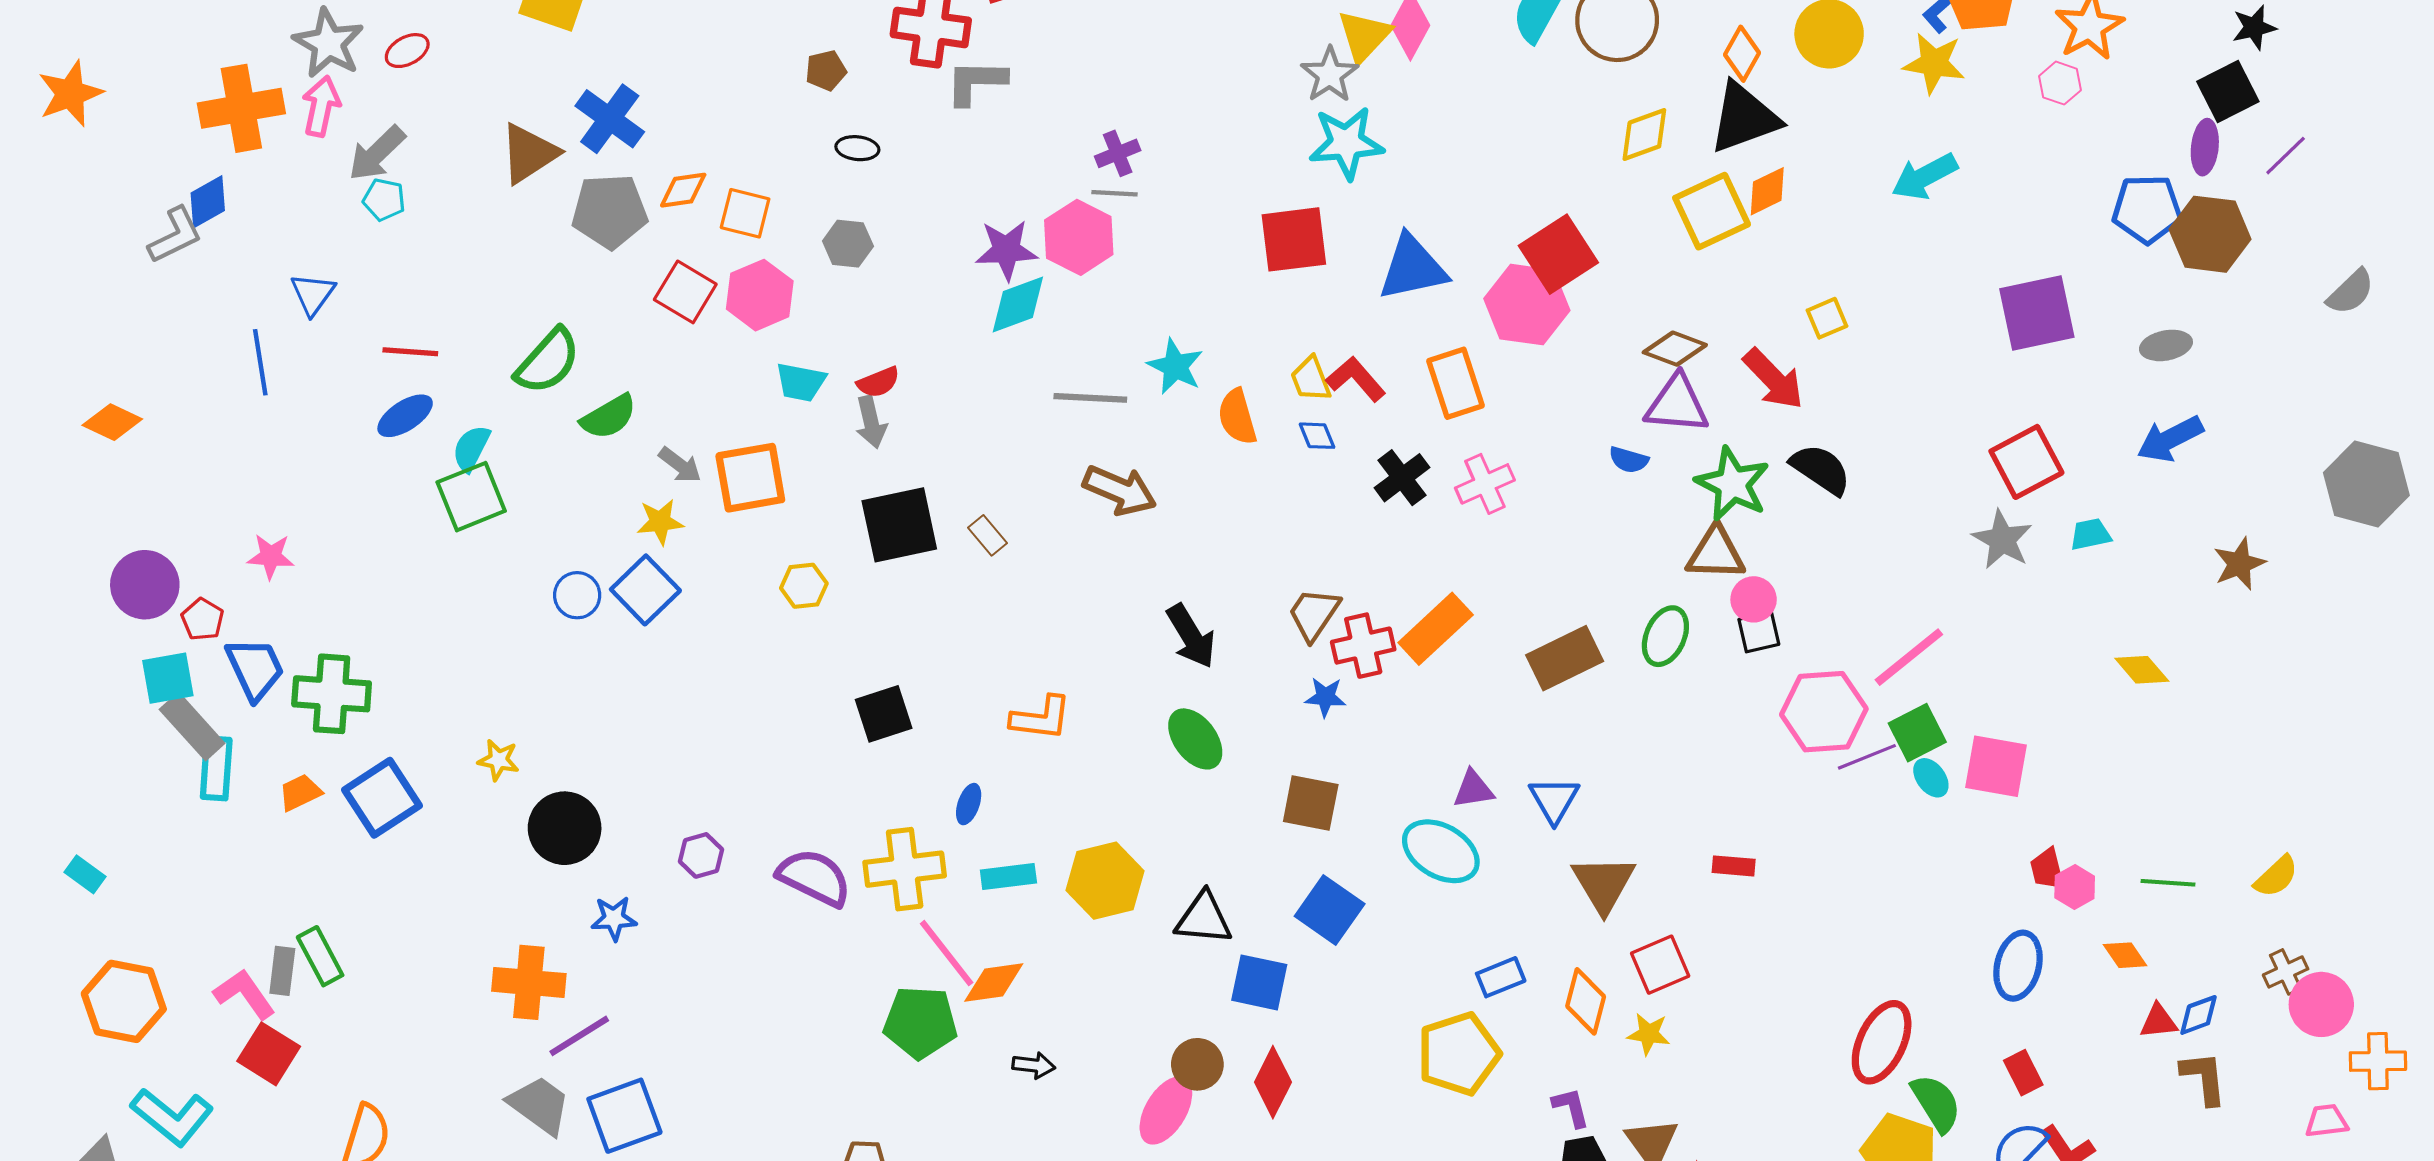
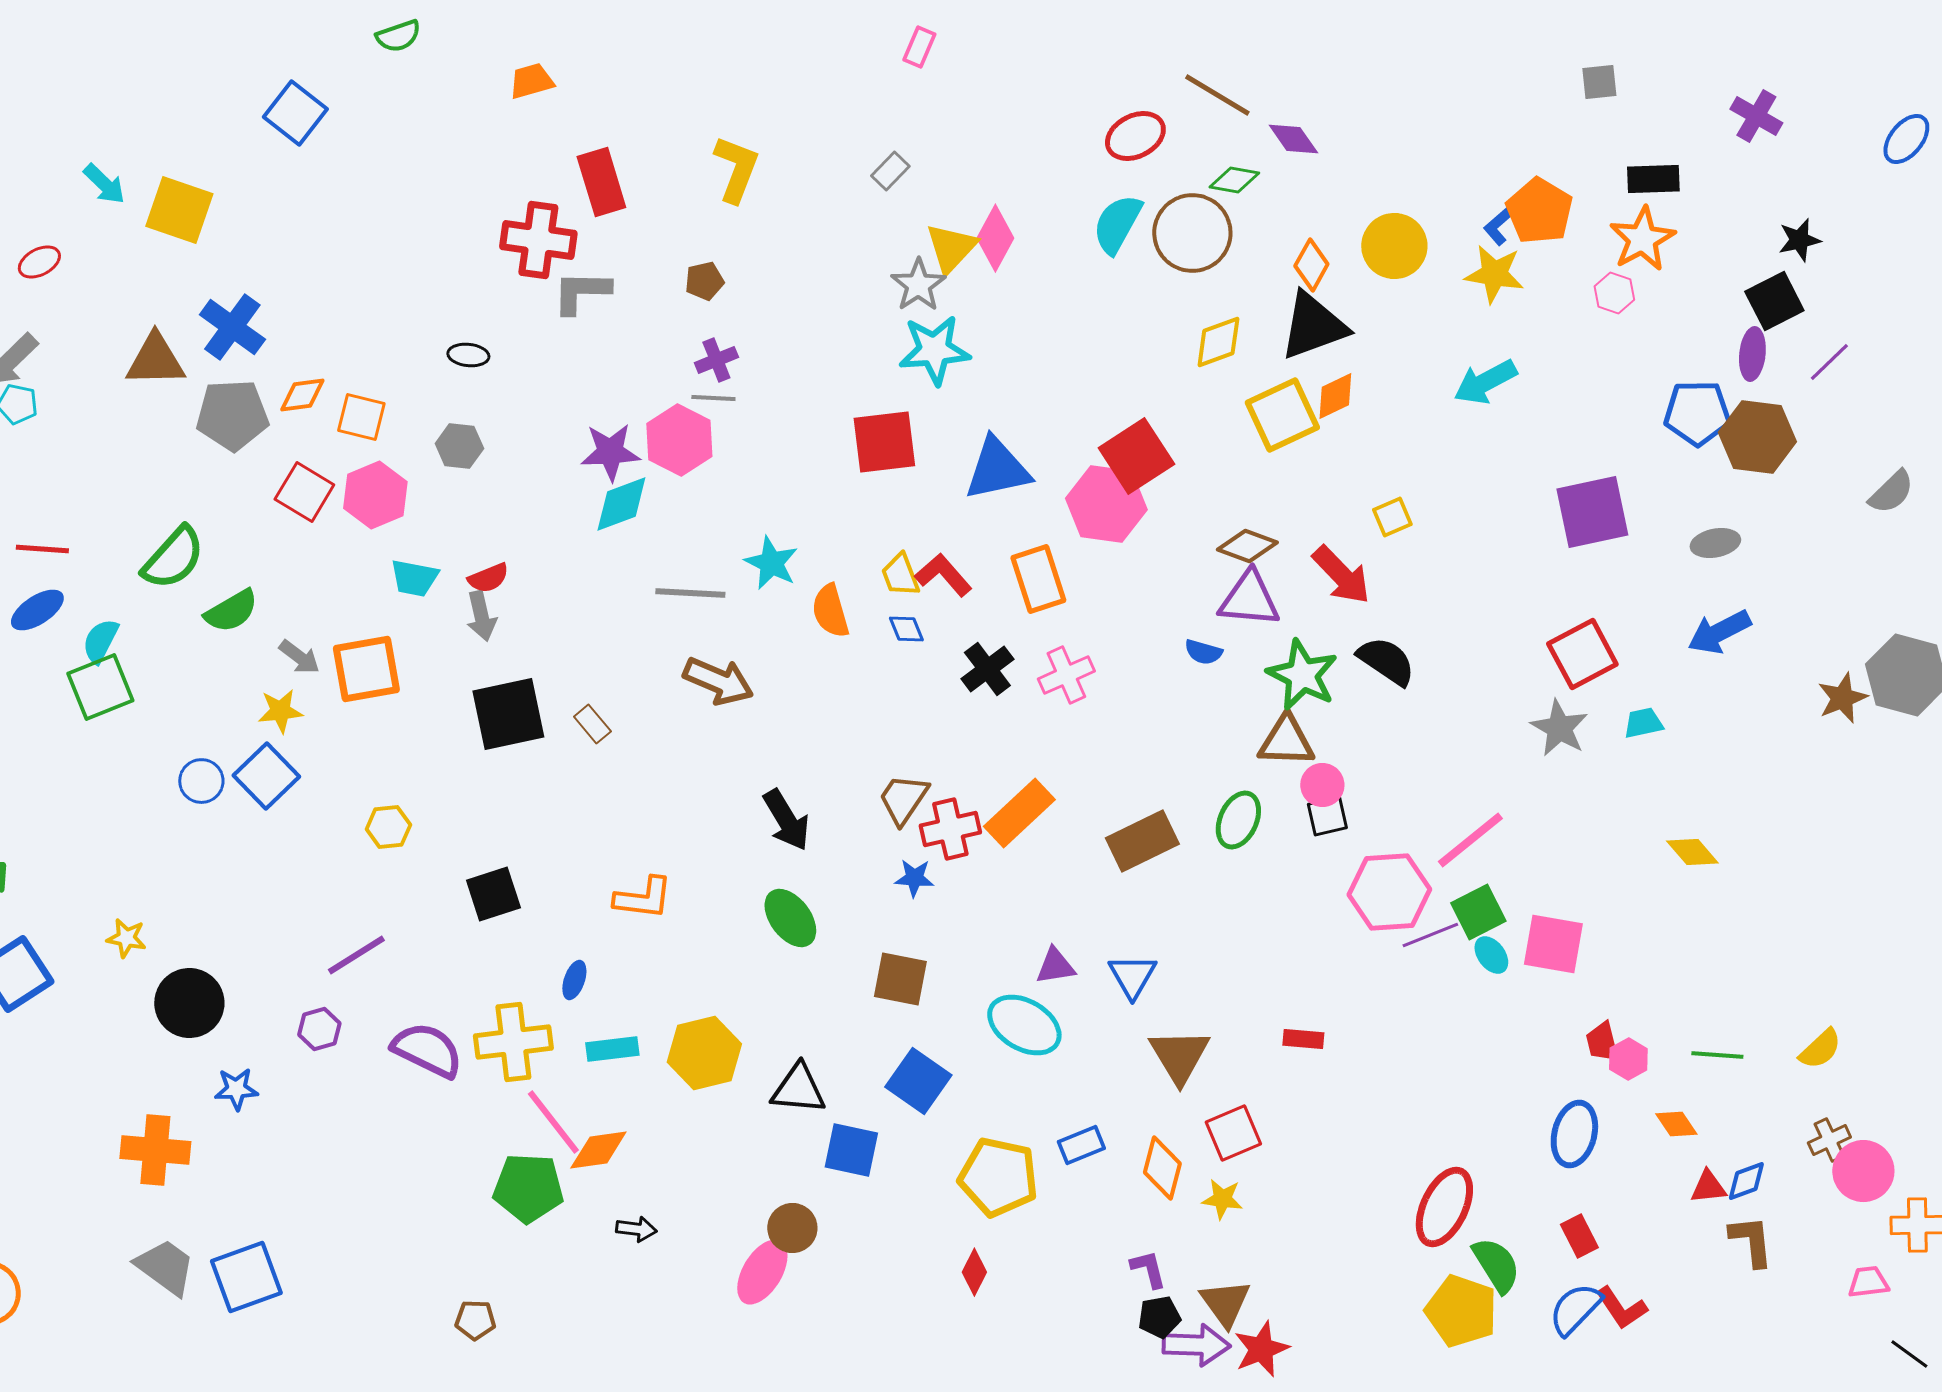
brown pentagon: (826, 71) -> (704, 281), moved
brown triangle: (529, 153) -> (155, 360), turned 32
brown star: (2239, 564) -> (1842, 698), moved
yellow hexagon: (804, 586) -> (388, 827), moved
purple line: (579, 1036) -> (356, 955), moved
yellow pentagon: (1459, 1054) -> (998, 1177), moved, turned 30
red diamond: (1273, 1082) -> (974, 1272), moved, size x0.7

